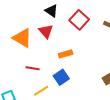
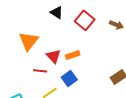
red triangle: (46, 31) -> (54, 56), moved
orange triangle: (22, 38) -> (29, 41), turned 40

